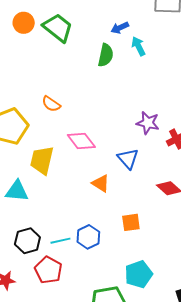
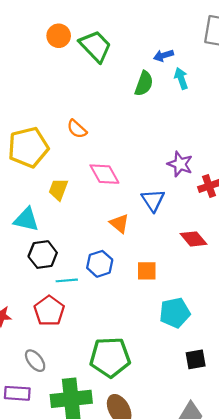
yellow trapezoid: (42, 160) -> (58, 189), size x0.7
blue hexagon: (88, 237) -> (100, 264), moved
black hexagon: (27, 241) -> (43, 255), moved
cyan pentagon: (139, 274) -> (175, 313), moved

